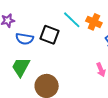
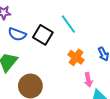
orange cross: (94, 22) -> (76, 57), moved

